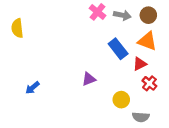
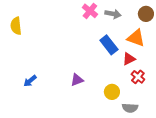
brown circle: (148, 15) -> (146, 14), moved
purple triangle: (89, 79) -> (77, 80), moved

